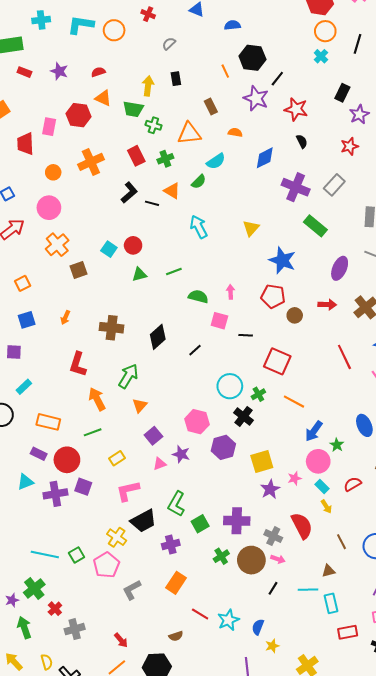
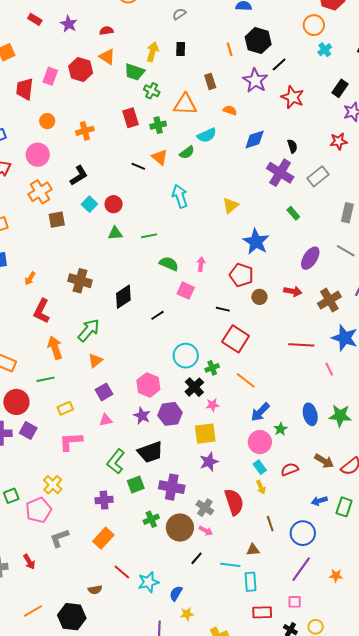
orange circle: (325, 31) -> (314, 25), moved
black semicircle: (302, 141) -> (292, 146), moved
orange cross: (91, 162) -> (85, 131), moved, size x0.7
black L-shape: (129, 193) -> (79, 176), moved
green rectangle: (315, 226) -> (293, 213), size x0.6
orange arrow: (65, 318) -> (30, 278), moved
black line: (246, 335) -> (223, 309), moved
red line: (344, 357) -> (301, 345), turned -70
purple star: (181, 454) -> (142, 416), moved
pink star: (294, 478) -> (213, 405), moved
black trapezoid: (143, 521) -> (150, 452), moved
red arrow: (121, 640) -> (29, 562), moved

